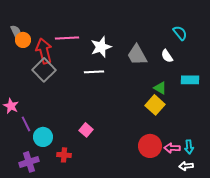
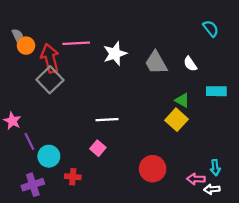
cyan semicircle: (180, 33) -> (211, 28), moved
white line: (94, 72) -> (107, 120), moved
red circle: (150, 146) -> (153, 169), moved
pink arrow: (172, 148) -> (196, 179), moved

